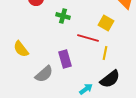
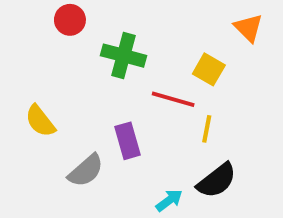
green cross: (63, 16) -> (123, 56), size x1.5

